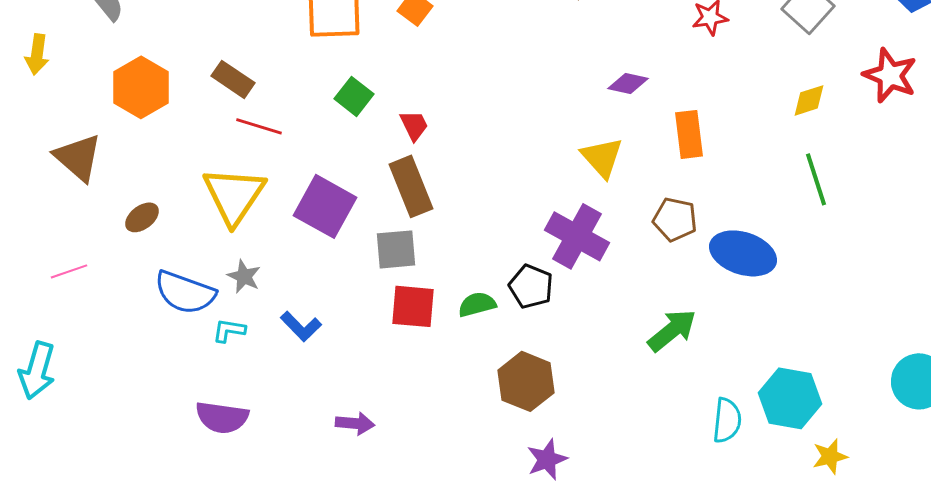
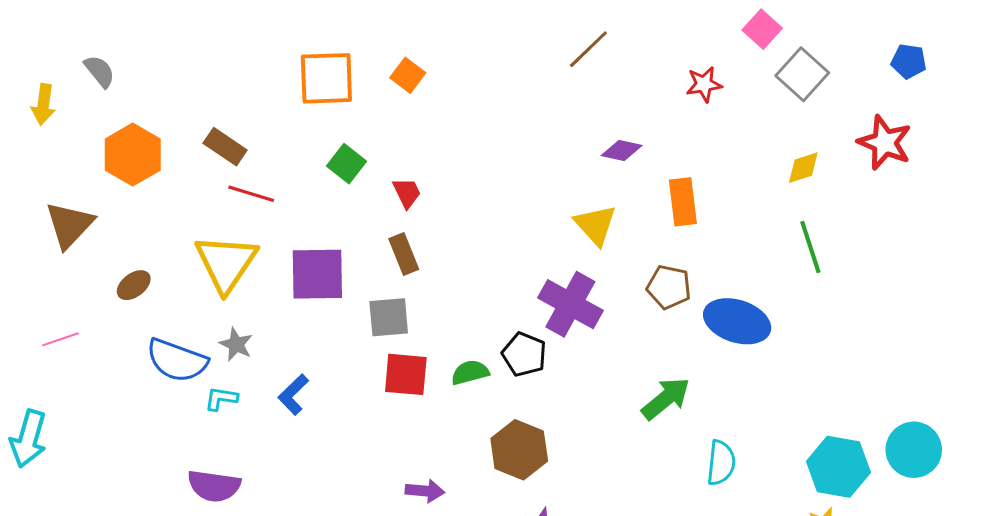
yellow arrow: (37, 54) -> (43, 104), moved
brown triangle: (78, 157) -> (69, 225), turned 32
brown rectangle: (411, 186) -> (404, 254), size x0.7
purple square: (325, 206) -> (317, 274), turned -30
blue L-shape: (301, 326) -> (293, 395), turned 90
cyan hexagon: (790, 398) -> (838, 467), moved
cyan semicircle: (727, 420) -> (721, 463), moved
purple arrow: (355, 423) -> (425, 491), moved

